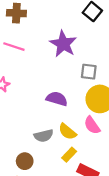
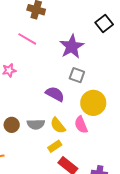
gray square: (89, 72) -> (77, 75), moved
brown circle: (25, 161) -> (12, 125), moved

